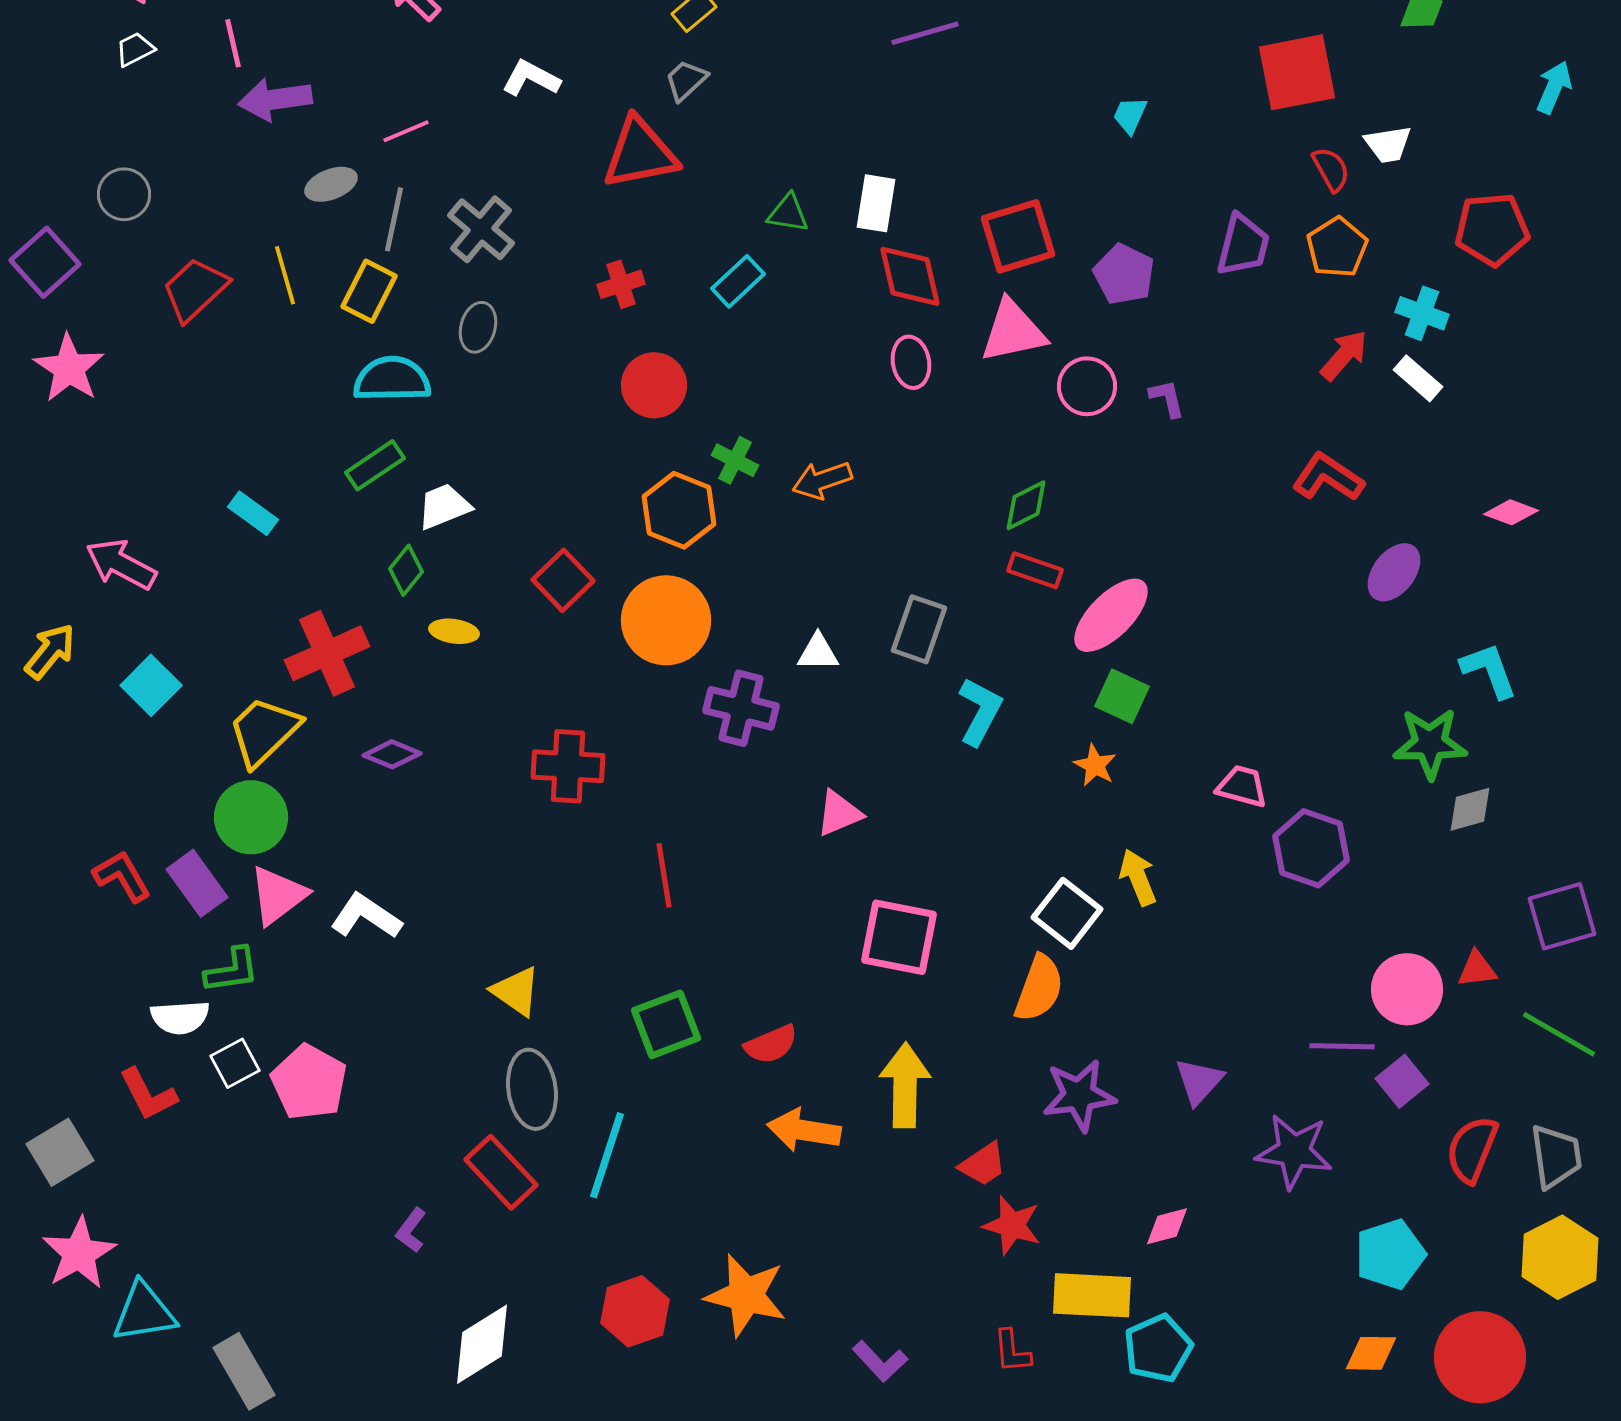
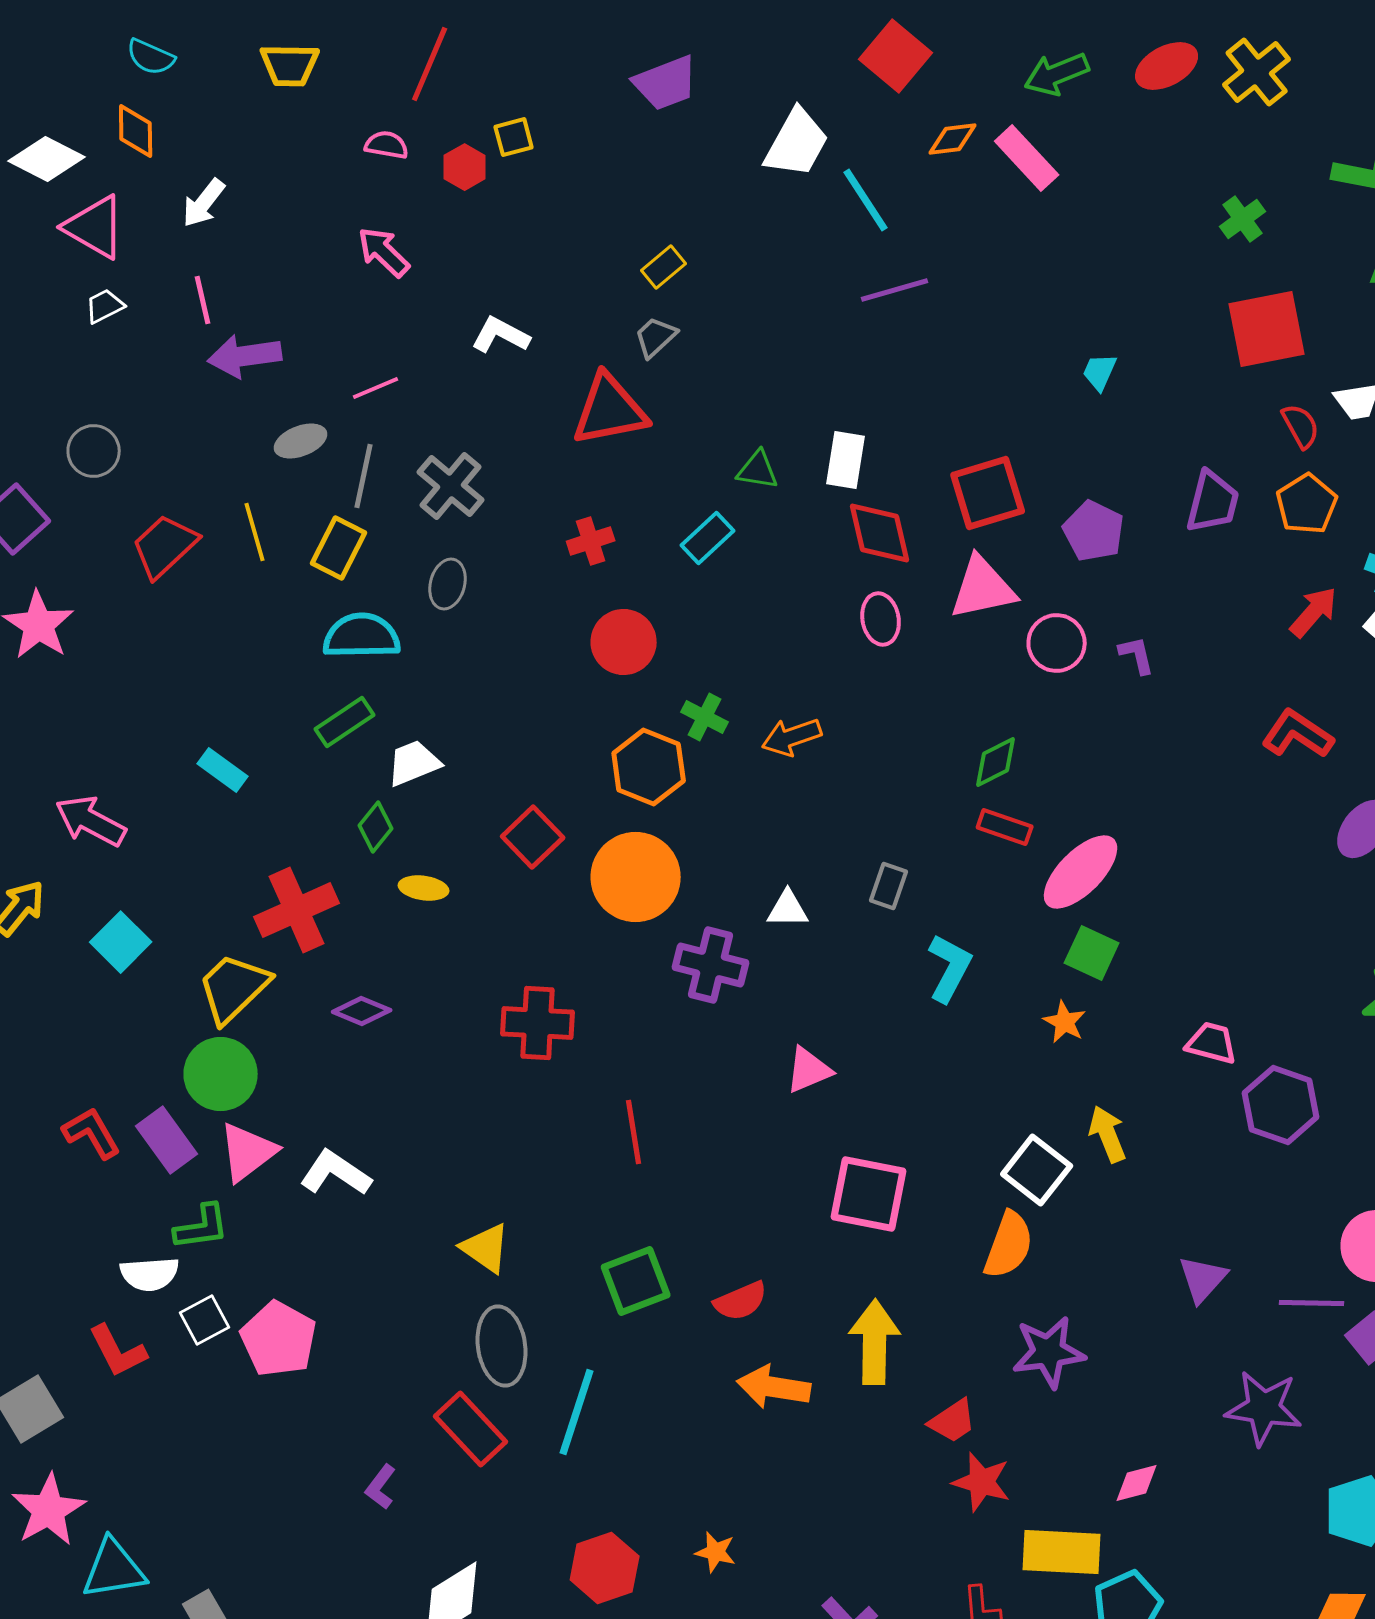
gray rectangle: (919, 629) -> (889, 886), size x0.7
purple triangle: (1199, 1081) -> (1203, 1279), moved
orange star: (746, 1295) -> (716, 1552), size x0.5

